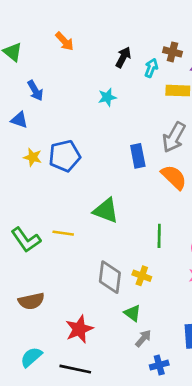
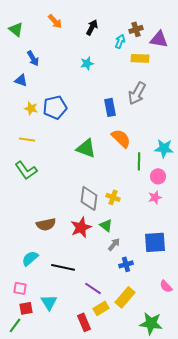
brown cross: (172, 52) -> (136, 29), turned -32
black arrow: (123, 57) -> (92, 27), moved
orange semicircle: (174, 177) -> (121, 138), moved
yellow line: (63, 233) -> (27, 139), moved
green line: (159, 236) -> (139, 161), moved
brown semicircle: (31, 301) -> (46, 224), moved
red star: (79, 329) -> (81, 227), moved

